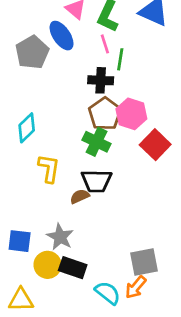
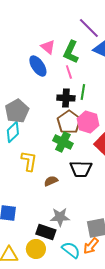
gray pentagon: (32, 52) -> (17, 111), moved
green line: (120, 59) -> (83, 92), moved
black trapezoid: (96, 181) -> (81, 169), moved
gray star: (60, 237) -> (60, 217), moved, turned -30
yellow circle: (48, 265) -> (36, 249), moved

